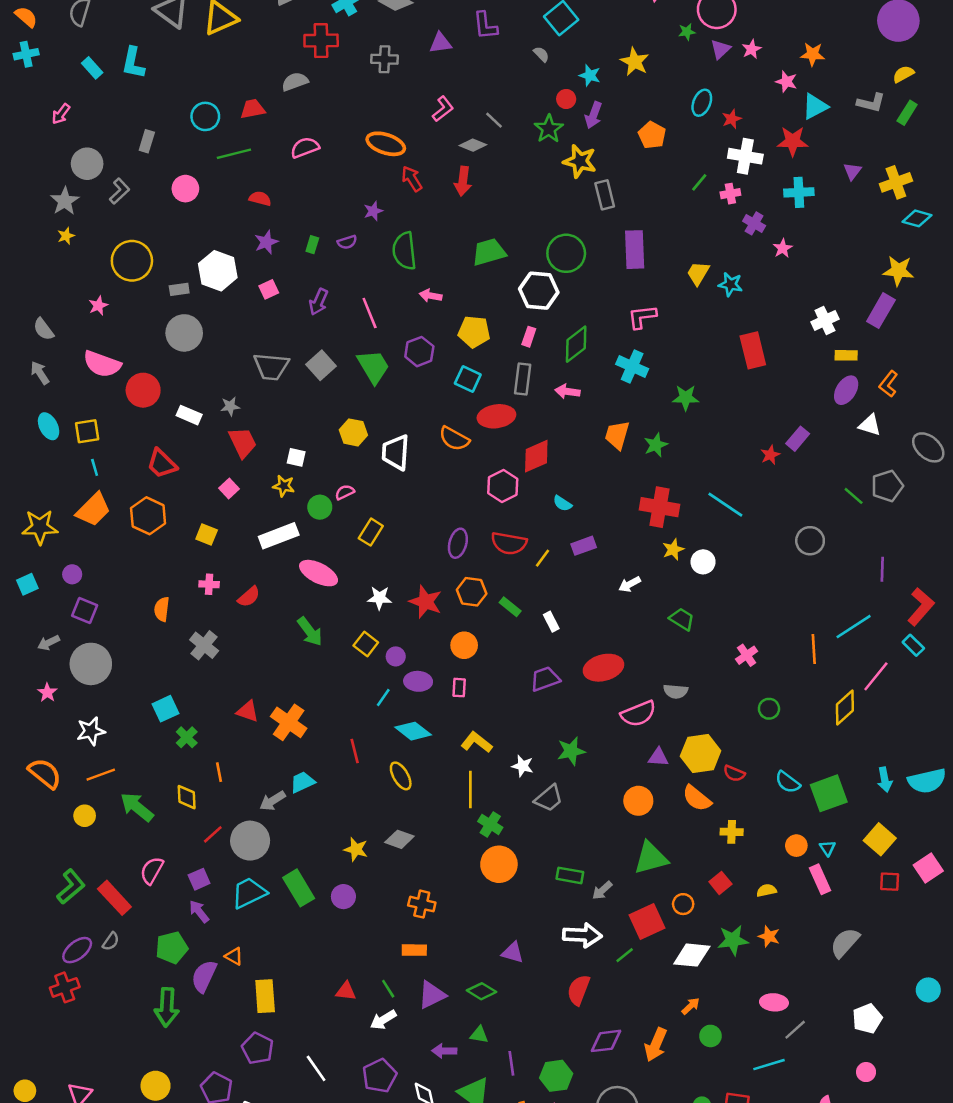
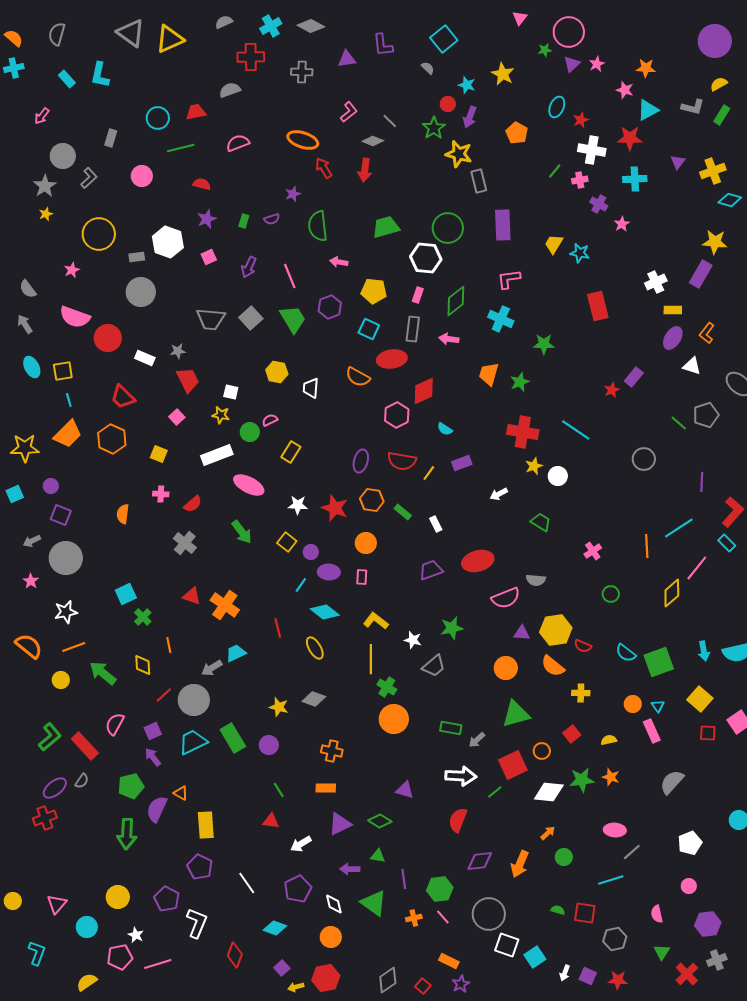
white trapezoid: (396, 452) -> (311, 388), size x0.7
gray cross: (204, 645) -> (185, 543), moved
green line: (388, 989) -> (279, 790), moved

